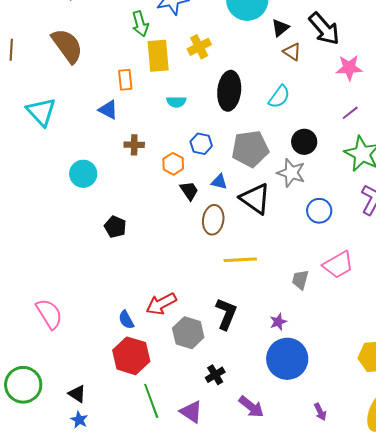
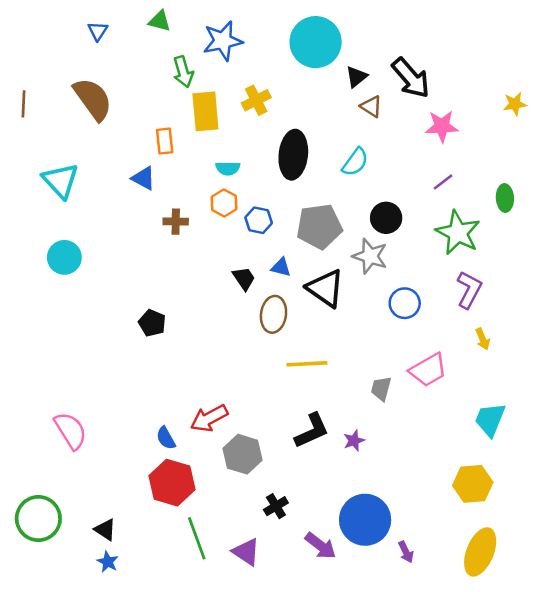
orange hexagon: (173, 164) -> (224, 203), moved
cyan circle: (83, 174) -> (64, 257), moved
black L-shape: (226, 314) -> (312, 431), moved, turned 44
blue circle: (287, 359) -> (365, 520), moved

